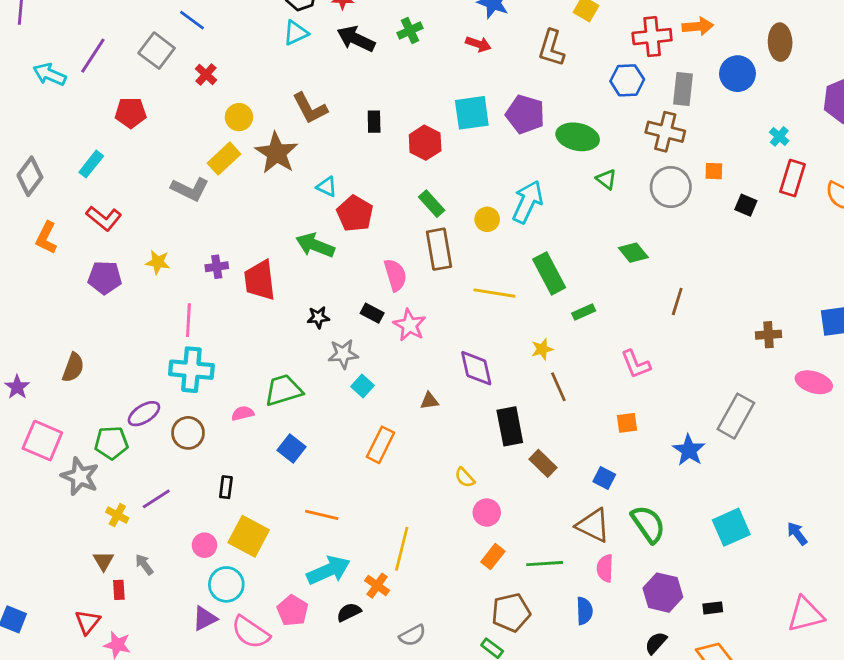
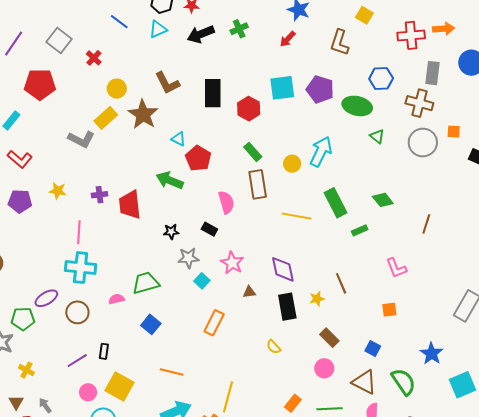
blue line: (192, 20) -> (119, 22), moved
black arrow: (356, 39) -> (201, 34), turned -48
red arrow: (478, 44) -> (288, 39), turned 114
blue hexagon: (627, 80) -> (381, 79), moved
red pentagon: (131, 113) -> (40, 84), size x1.4
black rectangle: (374, 122) -> (213, 93), size x1.8
green diamond: (633, 253) -> (383, 200), moved
pink star: (410, 325) -> (232, 263), moved
yellow star: (542, 349) -> (317, 299), moved
black rectangle: (510, 426) -> (287, 307), moved
blue star: (689, 450) -> (431, 354), moved
purple line: (156, 499) -> (77, 361), moved
pink circle: (487, 513) -> (324, 368), moved

